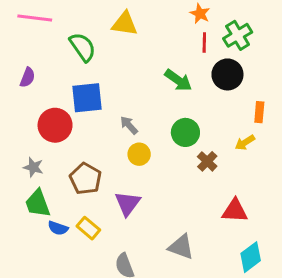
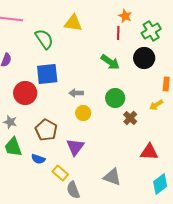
red line: (204, 43) -> (118, 33), moved
gray arrow: (129, 125) -> (76, 93), turned -48
blue semicircle: (58, 228) -> (38, 159), moved
yellow rectangle: (88, 228) -> (60, 173), moved

